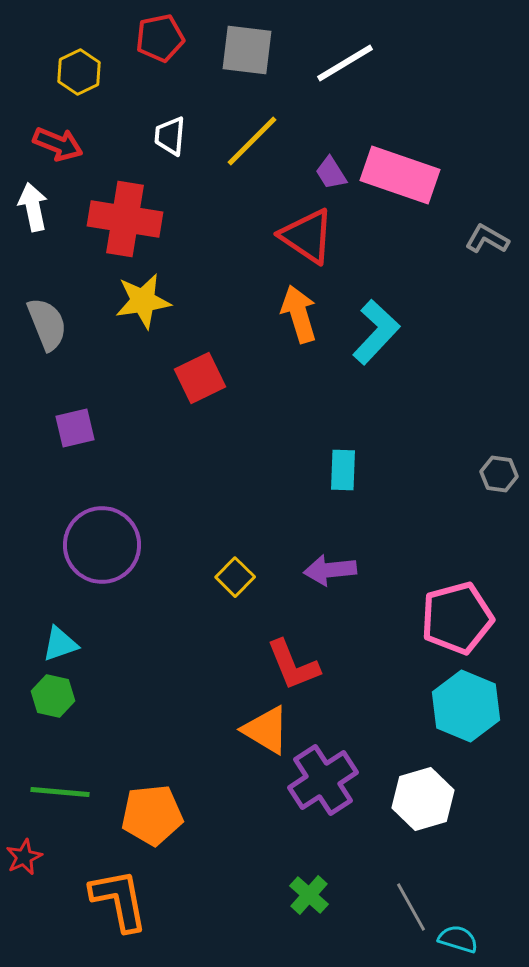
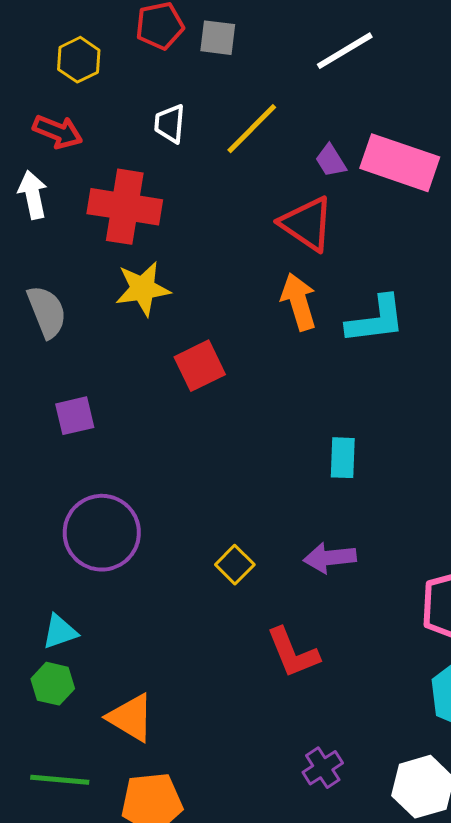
gray square: (247, 50) -> (218, 38), moved, size x0.7
cyan L-shape: (376, 332) -> (376, 320), turned 40
orange triangle: (266, 730) -> (131, 718), moved
purple cross: (323, 780) -> (323, 768), size x0.6

